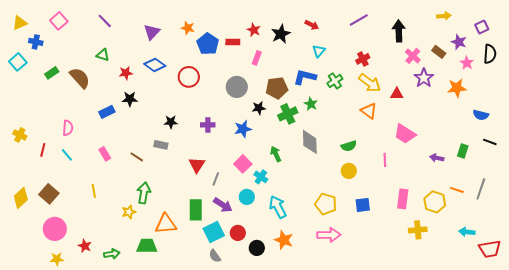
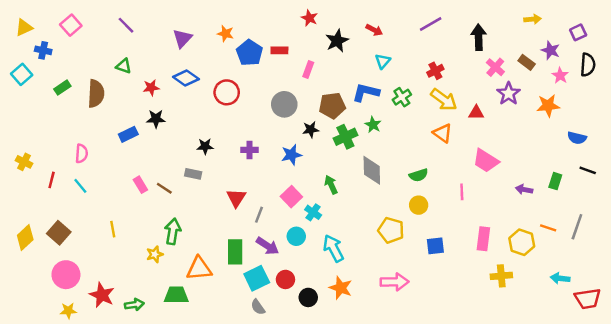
red star: (254, 30) -> (309, 18), moved
brown semicircle: (80, 78) -> (96, 94), turned 45
pink rectangle: (105, 154) -> (140, 185), moved
yellow pentagon: (326, 204) -> (391, 230), moved
red star: (85, 246) -> (102, 295), size x1.5

